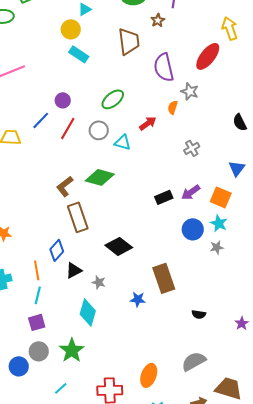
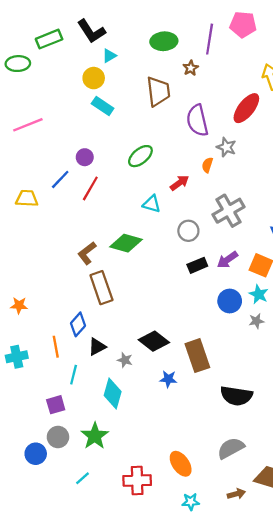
gray circle: (99, 130) -> (188, 231), moved
gray cross: (192, 148) -> (229, 211), size x1.8
black diamond: (119, 246) -> (154, 341), moved
cyan line: (38, 295) -> (74, 375), moved
black semicircle: (199, 314) -> (236, 396), size x2.0
orange ellipse: (149, 375) -> (181, 464), turned -55

